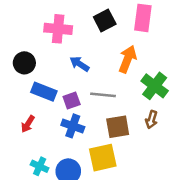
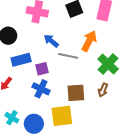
blue rectangle: (44, 92) -> (21, 60), turned -42
gray line: (103, 95) -> (68, 56), moved

